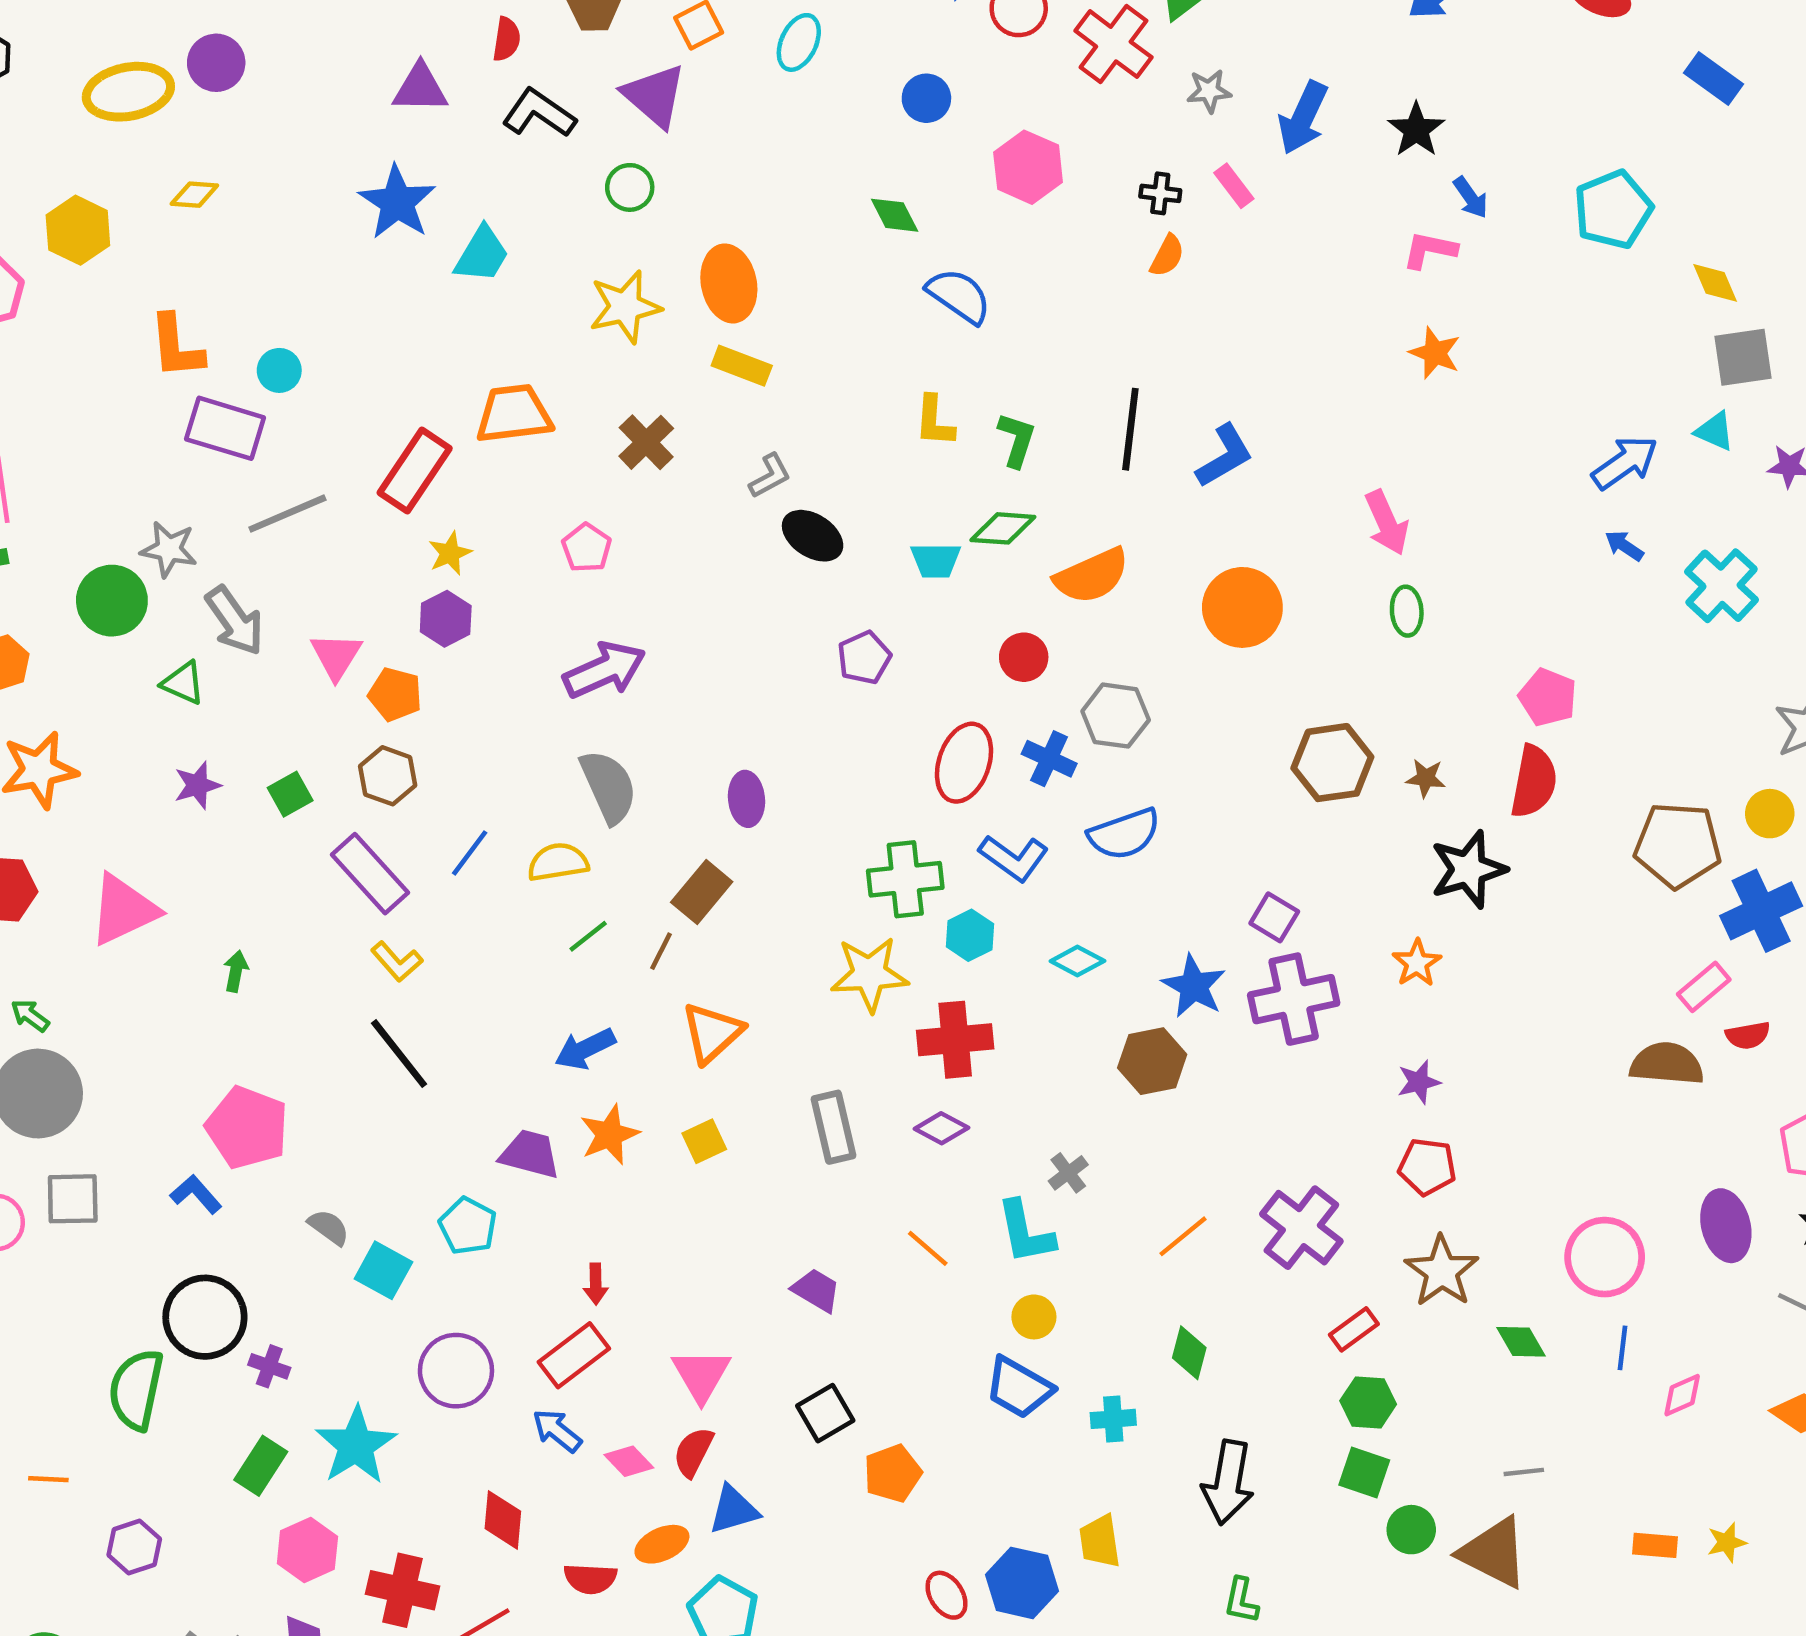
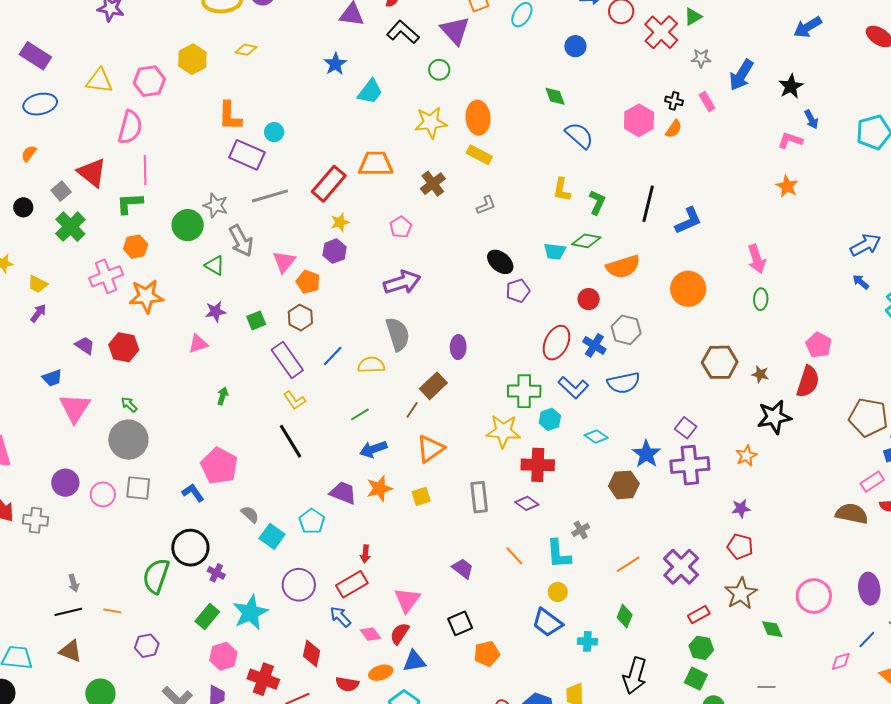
pink hexagon: (1028, 167) -> (639, 120), moved
blue star: (397, 202) -> (335, 64), size x0.7
black ellipse: (813, 536) -> (500, 262), moved
pink triangle: (123, 910) -> (198, 344), moved, size x0.6
green line: (588, 936) -> (360, 414), moved
blue line: (1623, 1348) -> (867, 640), moved, turned 30

